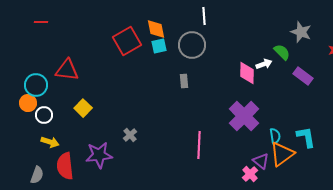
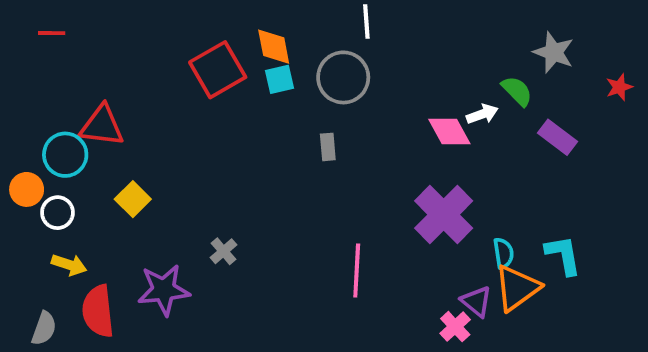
pink diamond: (247, 73) -> (449, 132), turned -30
cyan circle: (36, 85) -> (65, 155), moved

